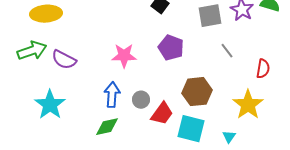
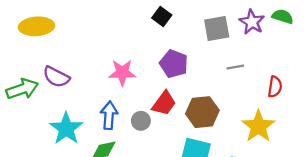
green arrow: (32, 51) -> (22, 89), moved
gray line: (227, 51) -> (235, 67), turned -63
cyan star: (50, 105) -> (66, 129), moved
red trapezoid: (162, 114) -> (164, 103), moved

